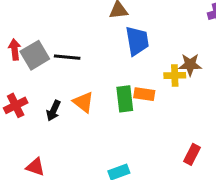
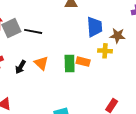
blue trapezoid: (137, 41) -> (95, 27), moved
brown star: (190, 65) -> (118, 36), moved

